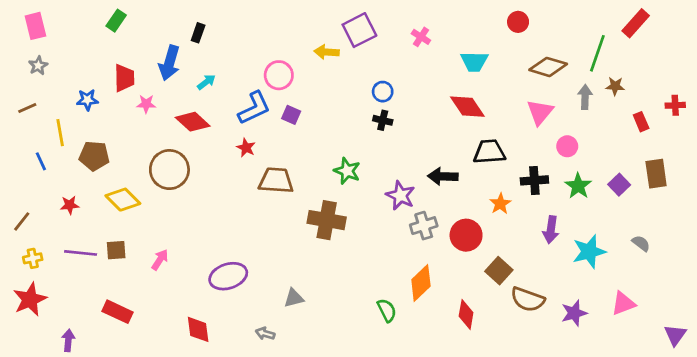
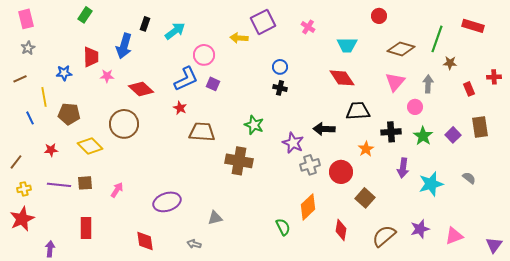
red rectangle: (636, 23) -> (473, 26), moved, turned 65
cyan arrow: (206, 82) -> (175, 31), moved, size x1.5
gray arrow: (585, 97) -> (428, 84), moved
brown semicircle: (528, 299) -> (384, 236), moved, turned 120
pink triangle: (623, 303) -> (454, 236), moved
red rectangle: (117, 312) -> (86, 228), turned 65

